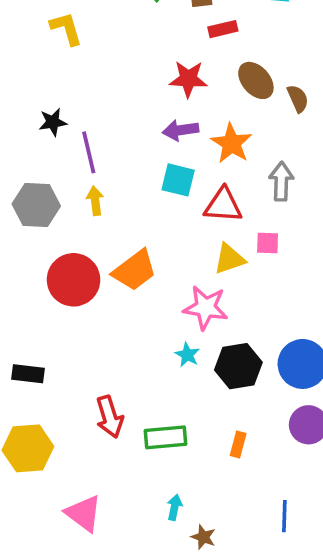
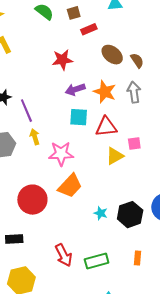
red star: (188, 79) -> (62, 60), moved
gray arrow: (281, 181) -> (134, 92), moved
orange trapezoid: (135, 270) -> (70, 186), moved
red circle: (74, 280) -> (32, 200), moved
pink star: (206, 308) -> (61, 154), moved

